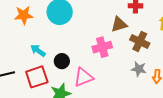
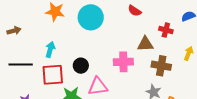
brown cross: (140, 42) -> (161, 66), turned -30
cyan arrow: (38, 50) -> (50, 49), moved, turned 56

